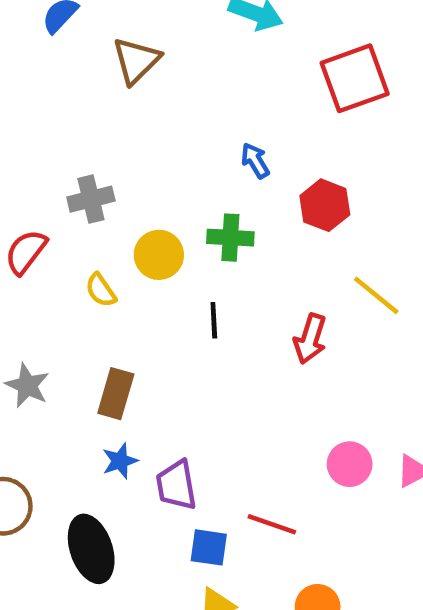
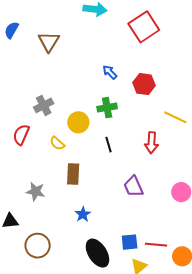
brown rectangle: (116, 394) -> (73, 174), moved
purple trapezoid: (176, 485) -> (133, 186), moved
red line: (272, 524) -> (156, 245), moved
black ellipse: (91, 549) -> (97, 253), moved

